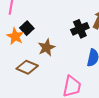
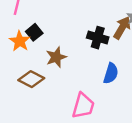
black cross: (80, 29) -> (98, 38), turned 36

